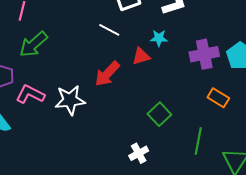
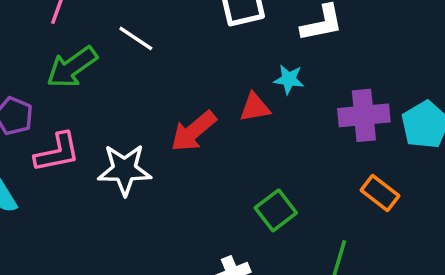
white line: (109, 30) -> (136, 38), moved
pink L-shape: (30, 94) -> (57, 152), turned 136

